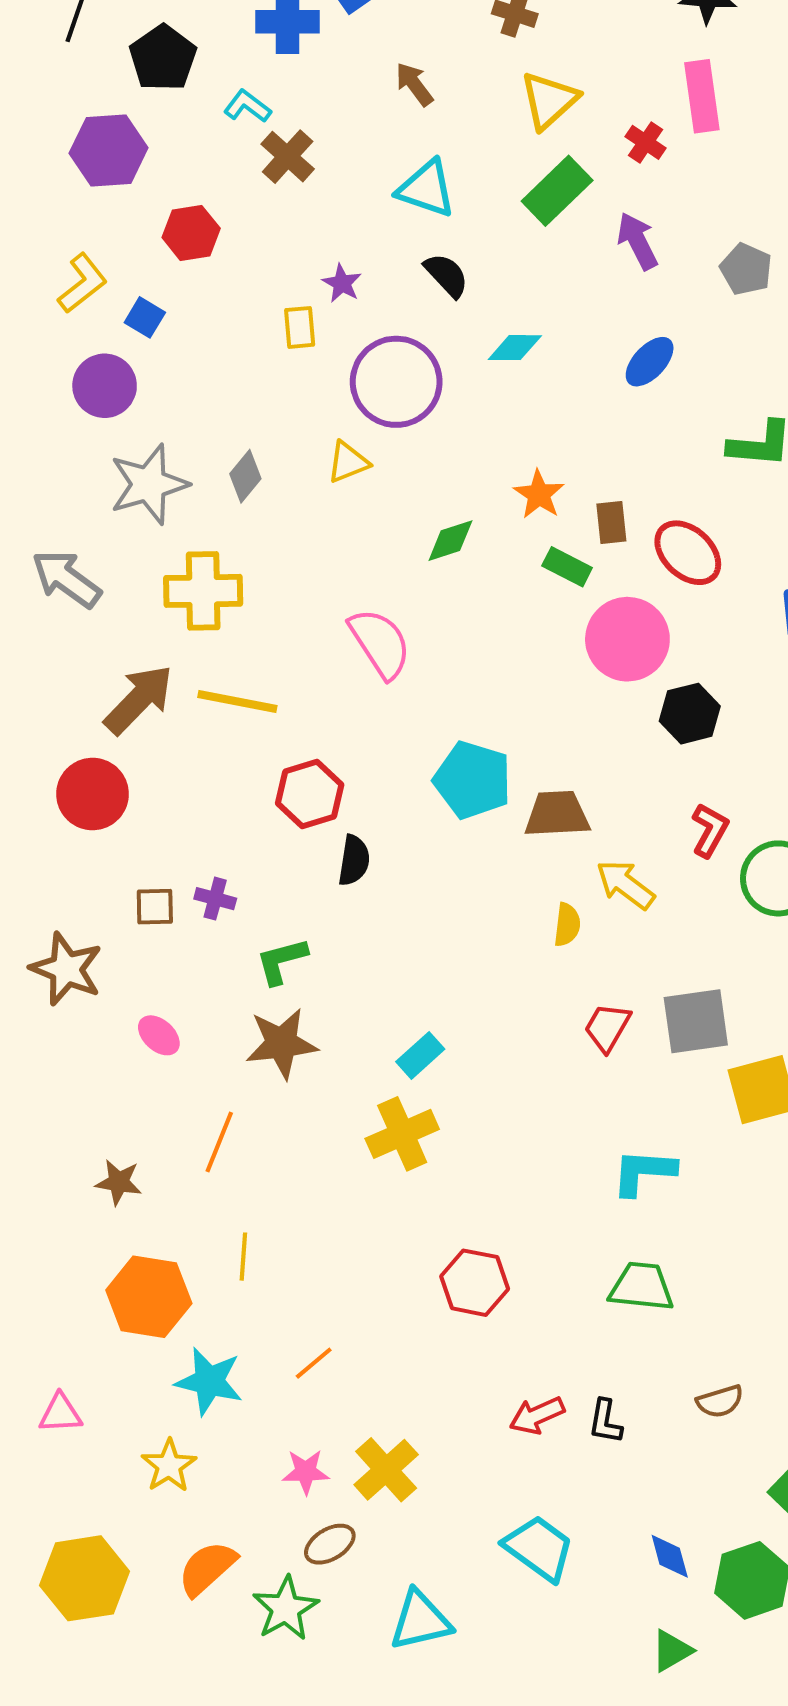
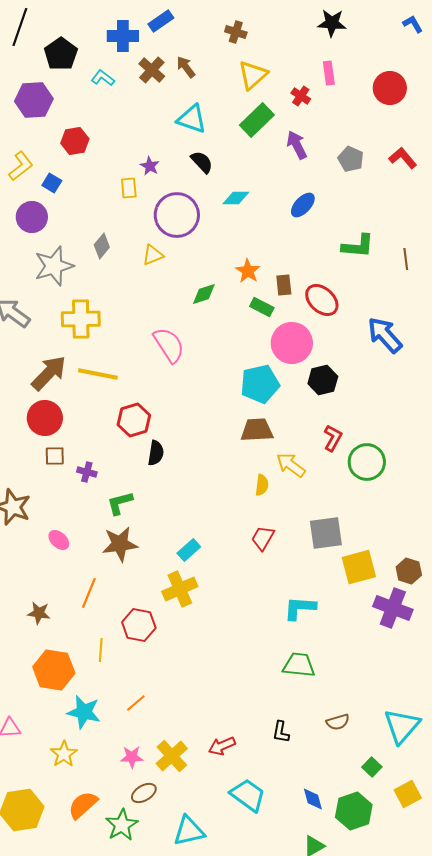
pink rectangle: (702, 96) -> (329, 73), size x0.7
brown cross: (288, 157) -> (152, 70), moved
gray diamond: (245, 476) -> (102, 246), moved
cyan pentagon: (473, 780) -> (260, 384), moved, turned -30
red circle: (93, 794) -> (45, 418), moved
brown square: (155, 907) -> (55, 456), moved
red trapezoid: (607, 1027) -> (263, 538), moved
red hexagon: (475, 1283) -> (139, 625), moved
red arrow: (537, 1415) -> (222, 746), moved

